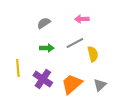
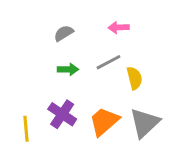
yellow line: (18, 68) -> (26, 129), moved
gray triangle: (100, 85) -> (145, 123), size x1.6

